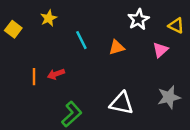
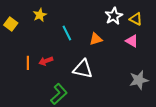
yellow triangle: (176, 26) -> (136, 19), moved
pink triangle: (160, 50) -> (132, 41), turned -48
white triangle: (121, 103) -> (83, 69), moved

